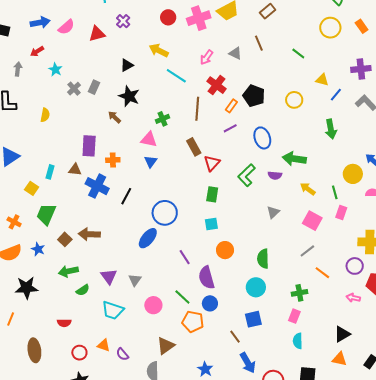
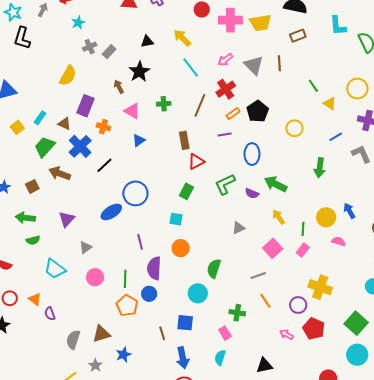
yellow circle: (330, 28) -> (357, 89), moved
gray triangle: (235, 53) -> (254, 65), size x1.5
yellow triangle: (322, 80) -> (330, 103), moved
yellow semicircle: (45, 115) -> (68, 76), moved, size x1.5
pink triangle: (149, 139) -> (132, 111), moved
green trapezoid: (46, 214) -> (45, 147), moved
brown arrow: (89, 234) -> (60, 174), moved
purple triangle: (109, 276) -> (67, 219), moved
green line: (182, 297) -> (125, 279), turned 30
pink rectangle: (294, 316) -> (225, 333), turned -72
brown triangle: (166, 346) -> (101, 334), moved
blue arrow: (248, 363) -> (183, 358), moved

